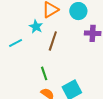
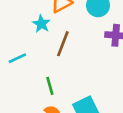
cyan line: (16, 43) -> (17, 58), moved

